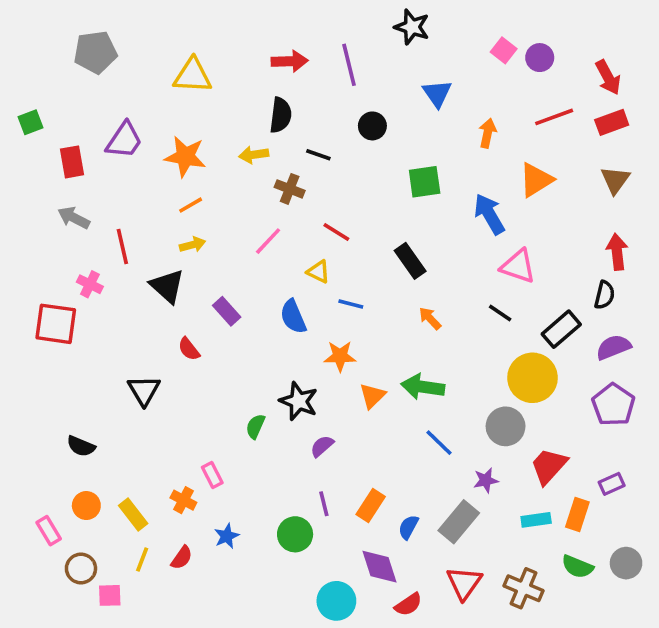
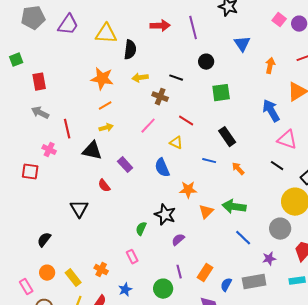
gray pentagon: (95, 52) -> (33, 18), moved
black semicircle: (281, 115) -> (130, 50), moved
purple trapezoid: (124, 140) -> (68, 25), moved
green square: (425, 182) -> (221, 93), moved
black triangle: (167, 286) -> (92, 151), turned -30
blue line: (351, 304) -> (209, 161), moved
red square: (56, 324) -> (30, 172), size x0.7
black semicircle: (81, 446) -> (44, 240), turned 105
pink rectangle: (212, 475) -> (132, 257), moved
gray rectangle: (459, 522) -> (254, 282), turned 40

